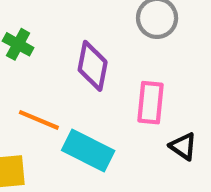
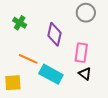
black triangle: (183, 146) -> (85, 74), moved

